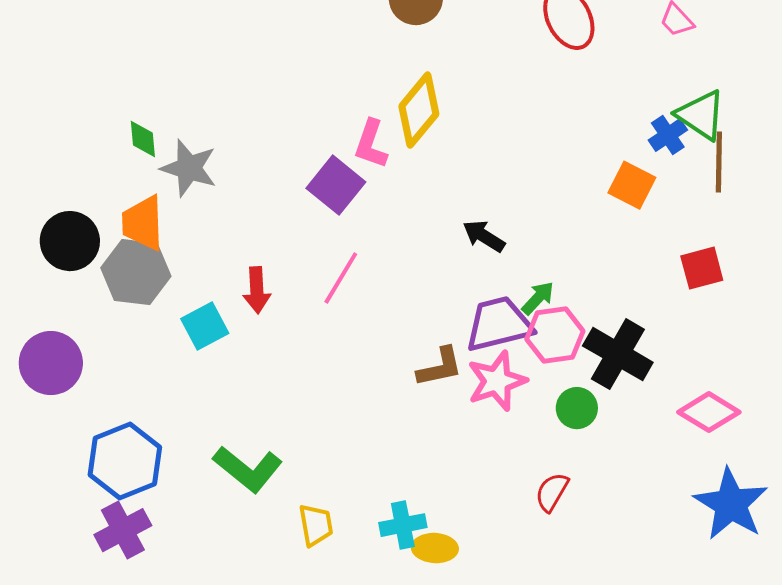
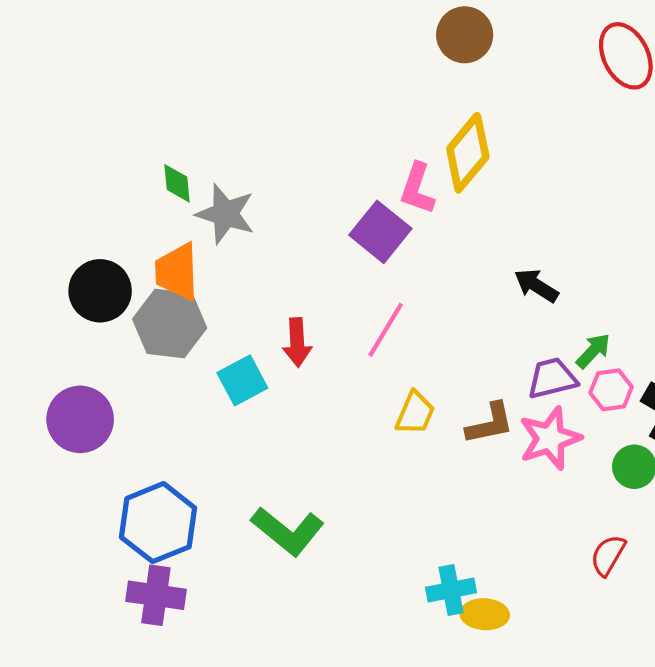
purple trapezoid: (499, 324) -> (552, 378), size x0.7
pink hexagon: (555, 335) -> (611, 390), size x0.7
yellow trapezoid: (316, 525) -> (415, 413), moved, turned 33
purple cross: (123, 530) -> (156, 595), turned 36

